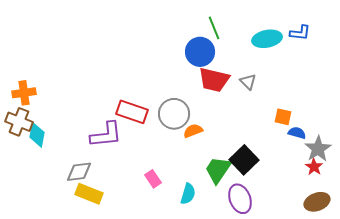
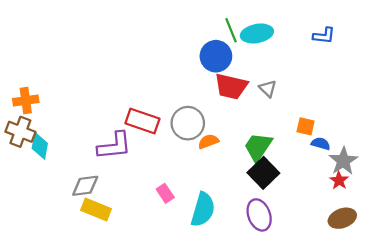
cyan ellipse: (267, 39) -> (257, 33), moved
green trapezoid: (218, 170) -> (258, 147), moved
cyan semicircle: (188, 194) -> (203, 210), size x1.5

